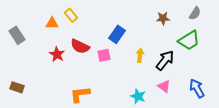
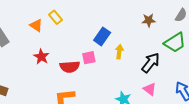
orange triangle: (52, 23) -> (36, 25), turned 32
red semicircle: (80, 46) -> (70, 67), moved, turned -30
yellow arrow: (140, 55) -> (119, 52), moved

